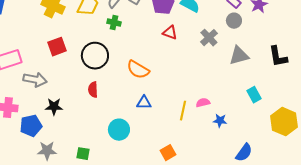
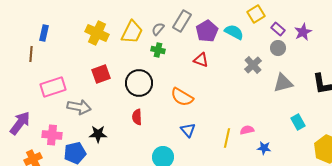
red triangle: (170, 33) -> (201, 60), moved
blue triangle: (144, 103) -> (188, 130), turned 49

